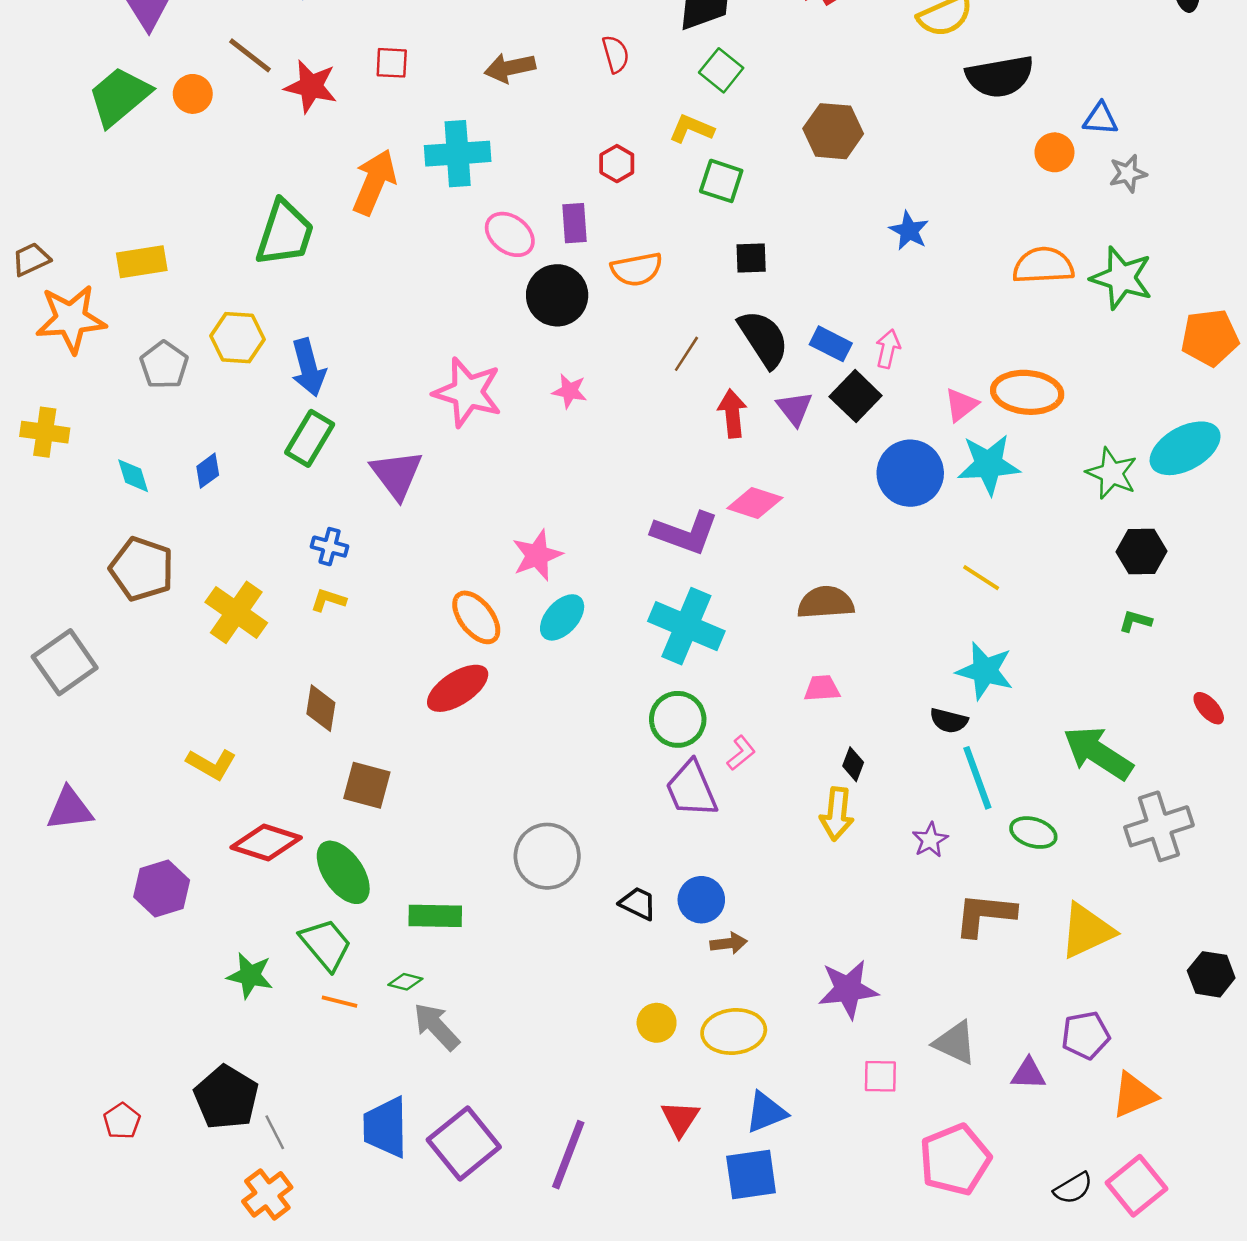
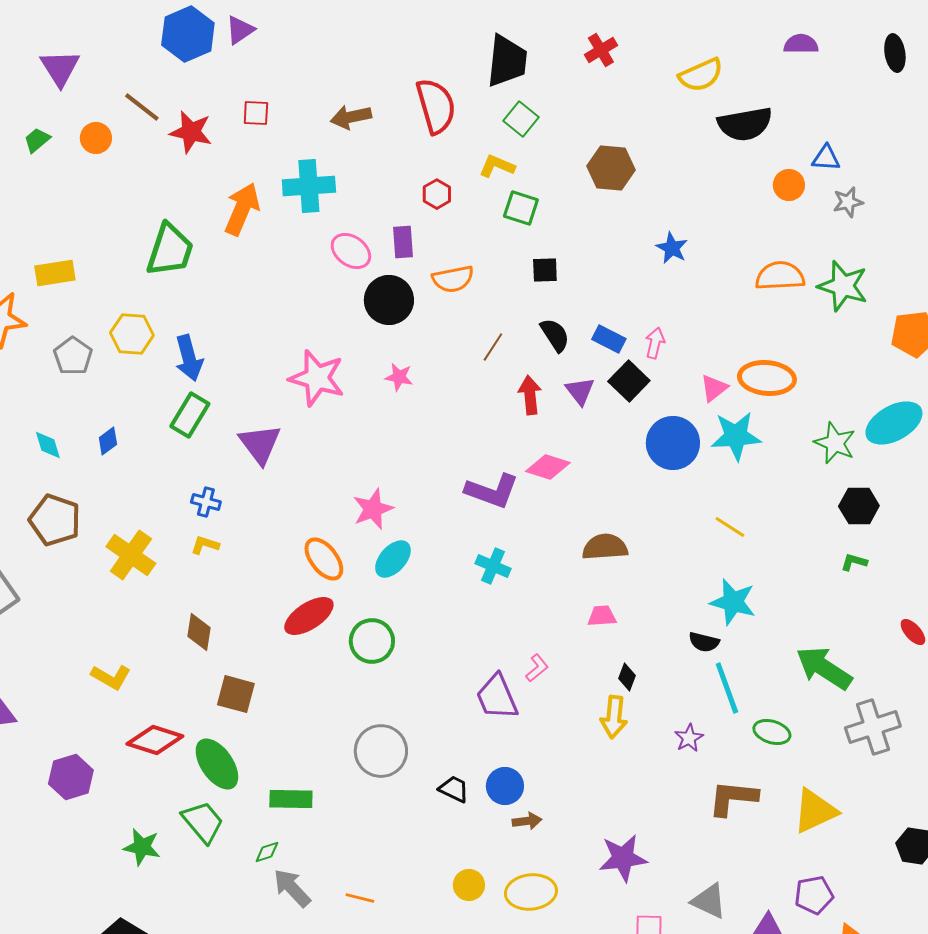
red semicircle: (616, 54) -> (436, 106), size x1.8
green trapezoid: (119, 96) -> (37, 140), size x0.5
black semicircle: (764, 339) -> (555, 335), size x0.7
cyan cross: (686, 626) -> (493, 566), size x0.6
green circle: (678, 719) -> (372, 641), moved
green diamond: (405, 982) -> (267, 852), turned -32
orange line: (339, 1002) -> (360, 898), moved

